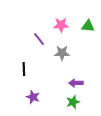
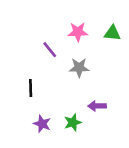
green star: (73, 102) -> (73, 123), moved

